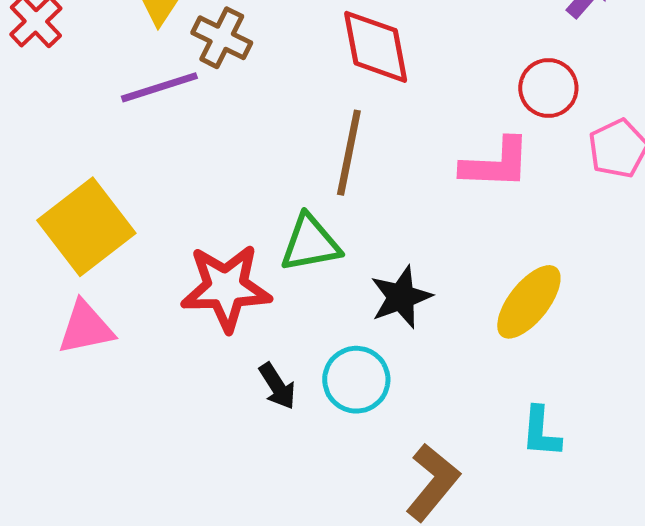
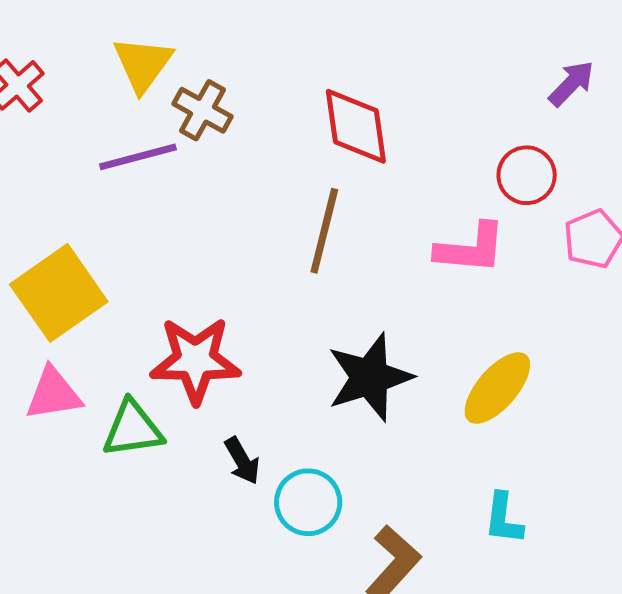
green triangle: (310, 243) -> (133, 429), moved
black star: (401, 297) -> (370, 377), size x1.4
cyan circle: (356, 380) -> (308, 502), moved

